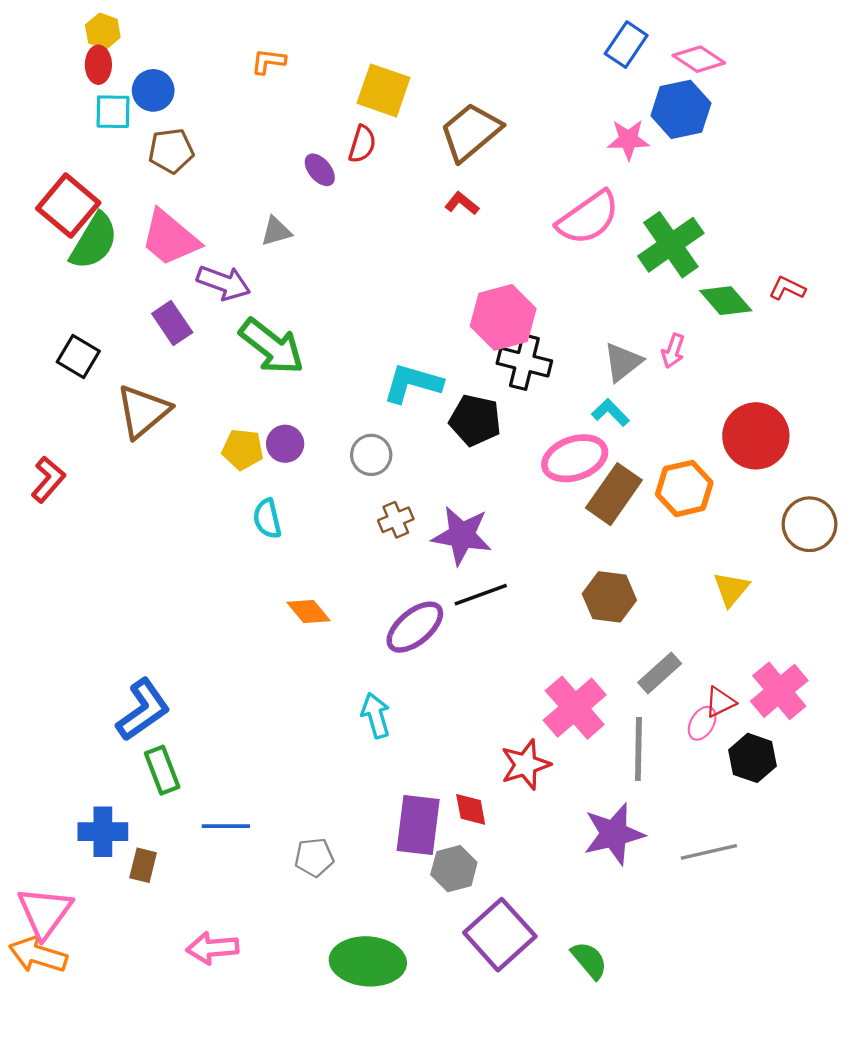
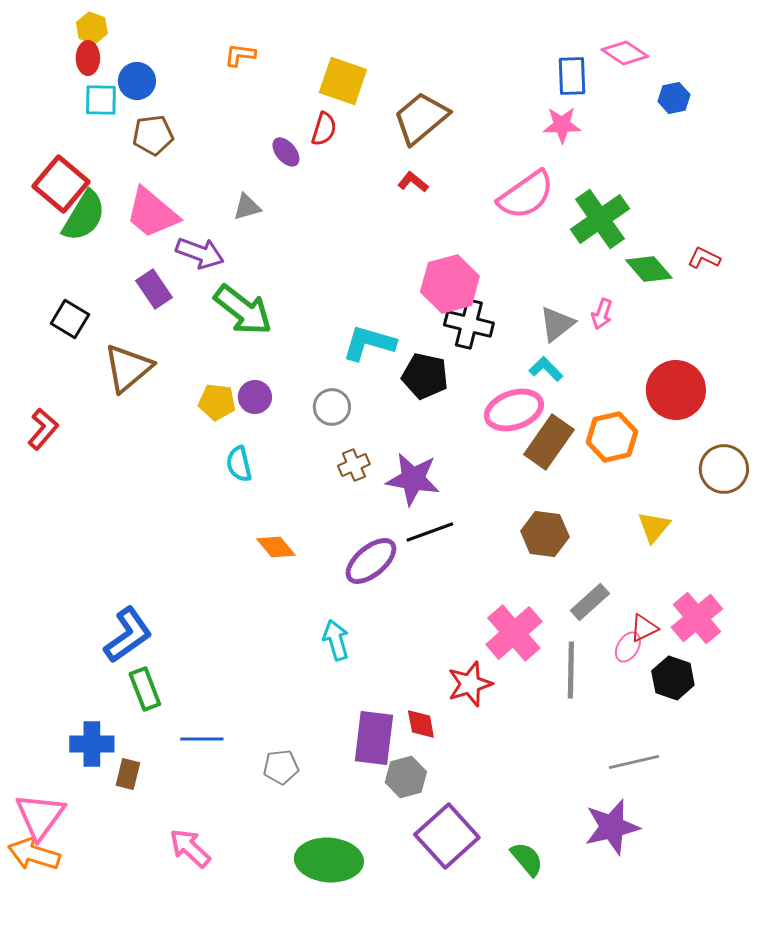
blue rectangle: (626, 45) -> (572, 76), moved, turned -36
blue hexagon: (681, 109) -> (674, 98), moved, size x0.6
purple star: (614, 834) -> (612, 827), moved
pink arrow: (212, 948) -> (190, 848), turned 48

